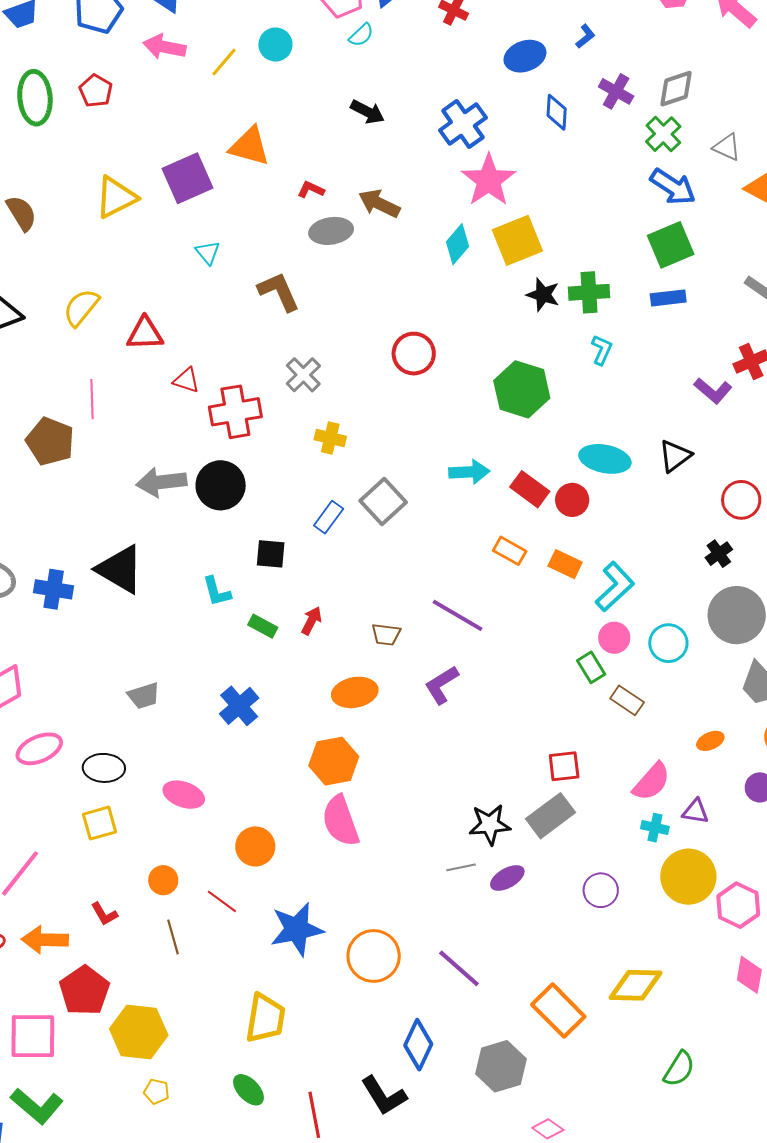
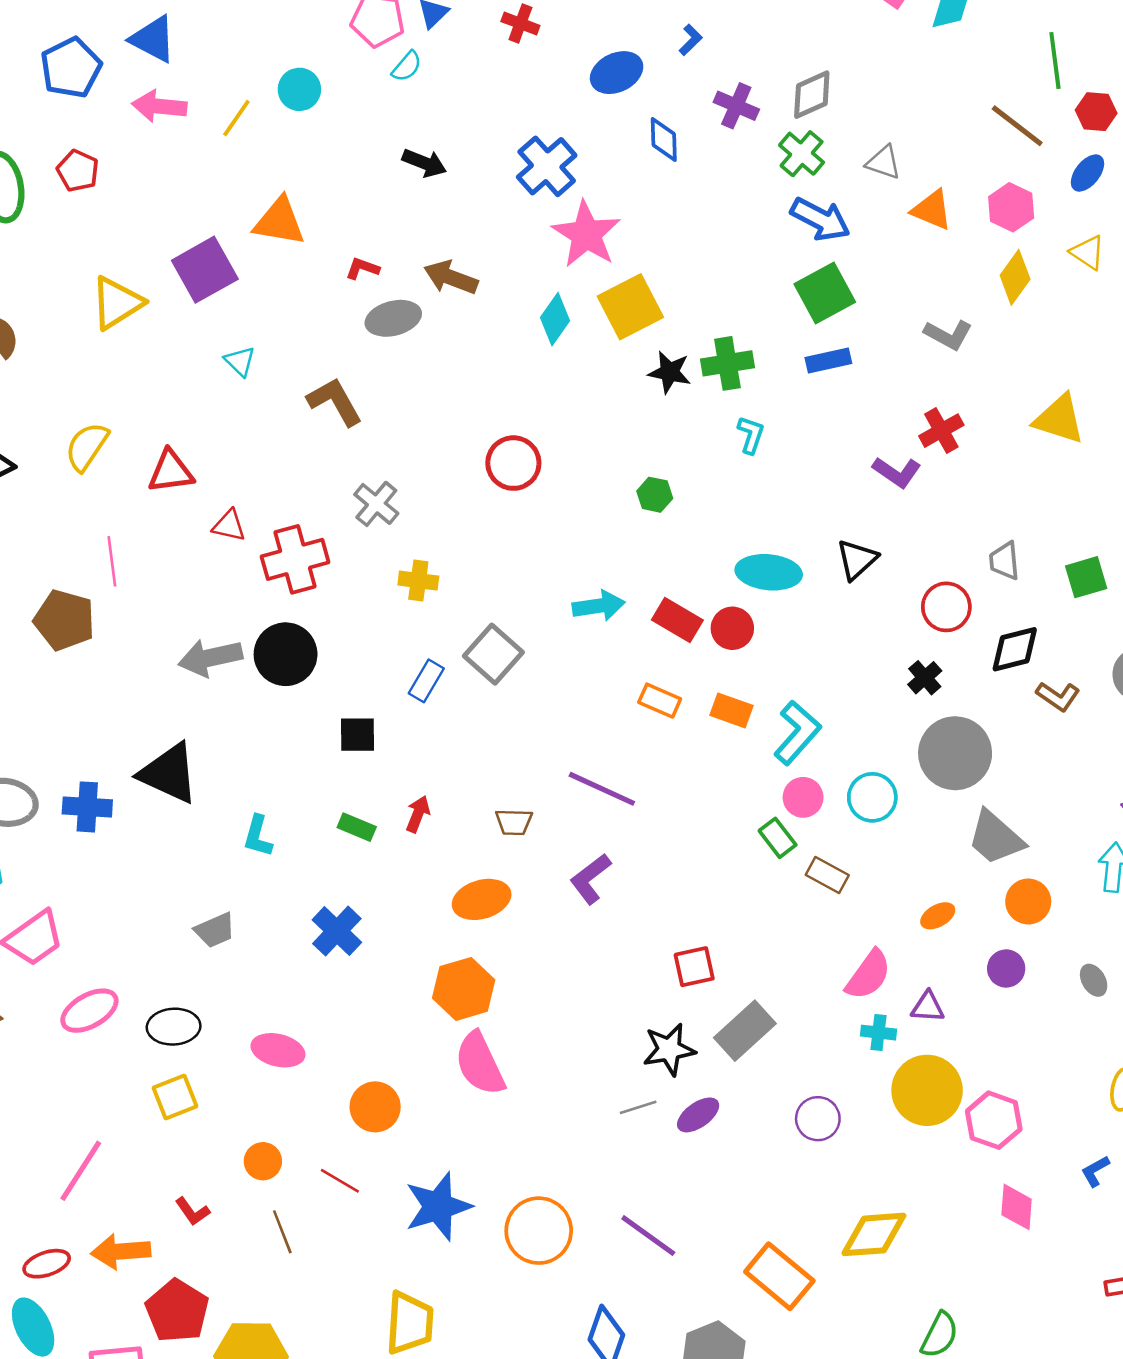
green hexagon: (522, 389) -> (655, 495), size x0.5
cyan L-shape: (217, 591) -> (258, 836), moved, turned 36
red square: (564, 766) -> (694, 967), moved

